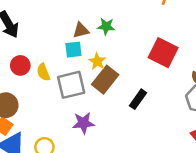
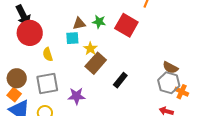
red square: (163, 53) -> (126, 25), moved
red circle: (20, 65) -> (30, 33), moved, size x1.6
gray square: (71, 85) -> (47, 84), moved

